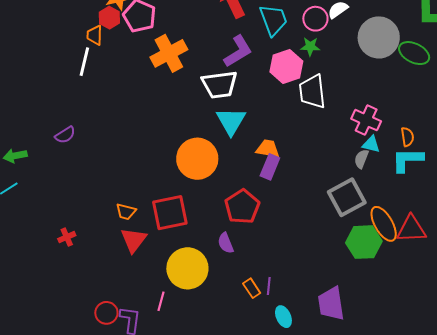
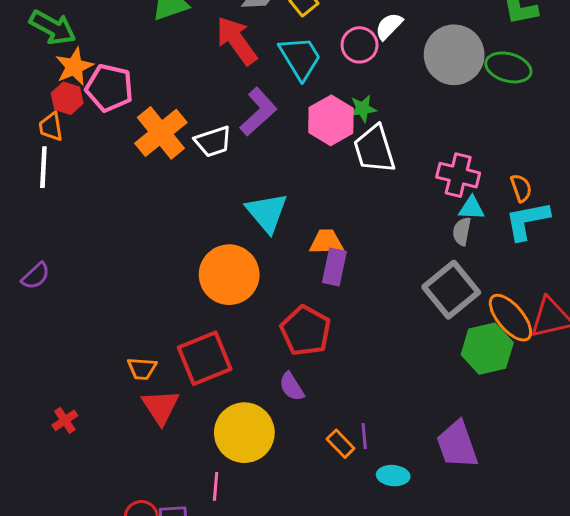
green star: (310, 47) -> (363, 109), moved
white trapezoid: (220, 85) -> (213, 142), moved, size x0.7
cyan ellipse: (283, 317) -> (393, 476), turned -50

